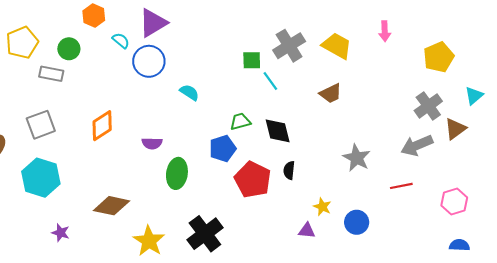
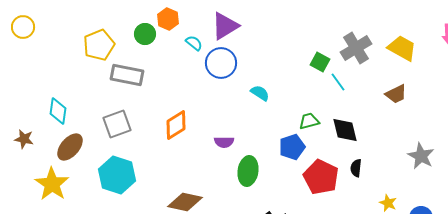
green circle: (69, 49) -> (145, 34), moved
green square: (252, 60) -> (320, 62), turned 30
gray rectangle: (51, 74) -> (127, 75), size x1.4

